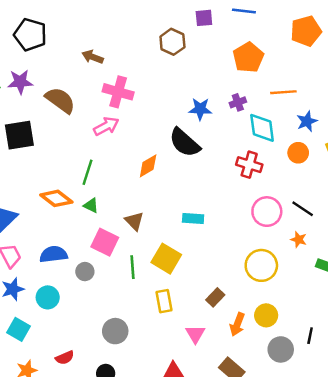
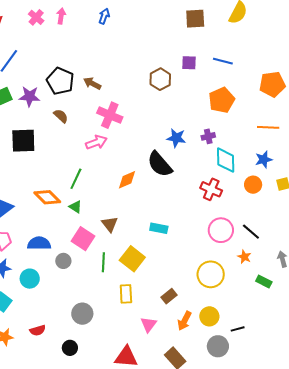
black pentagon: (30, 35) -> (60, 81), moved
orange line: (283, 92) -> (268, 127), moved
brown semicircle: (60, 100) -> (61, 116), size x0.6
black line: (310, 336) -> (238, 329), moved, turned 56

